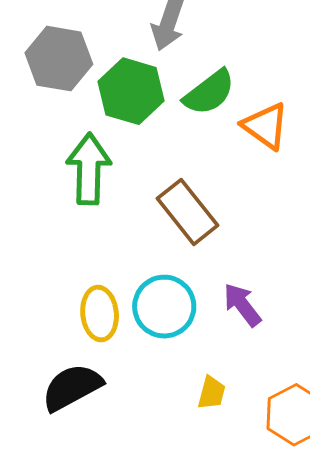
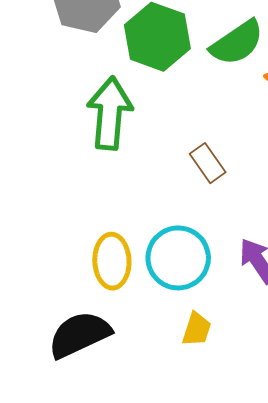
brown rectangle: (187, 212) -> (208, 163), size x0.6
yellow trapezoid: (212, 393) -> (197, 329), moved

